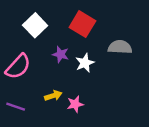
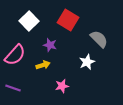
gray semicircle: (120, 47) -> (99, 39), turned 42
white star: (85, 63) -> (87, 62), moved
yellow arrow: (53, 96) -> (43, 65), moved

